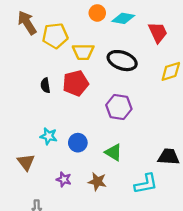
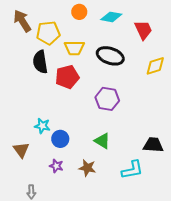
orange circle: (97, 13) -> (79, 12), moved
black semicircle: (45, 85) -> (40, 62), moved, size x1.6
blue circle: (78, 143) -> (60, 139), moved

